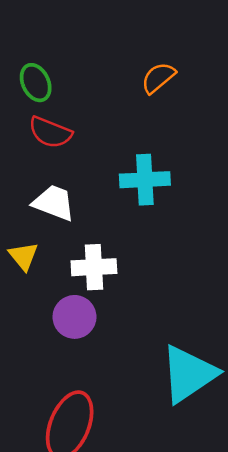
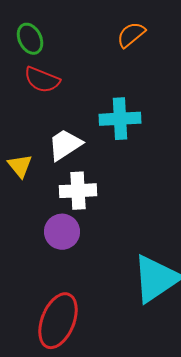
white trapezoid: (54, 203) -> (65, 145), moved, turned -54
yellow triangle: (23, 256) -> (20, 166), moved

